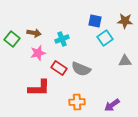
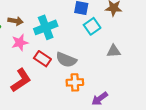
cyan cross: (62, 39) -> (46, 27), size x1.5
red L-shape: (39, 88) -> (21, 80), turned -35
orange cross: (77, 102) -> (75, 82), moved

